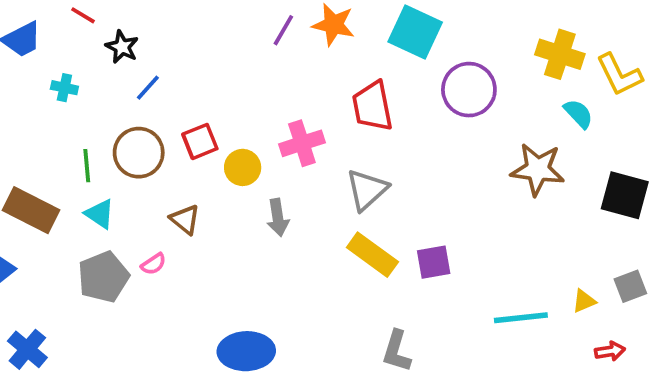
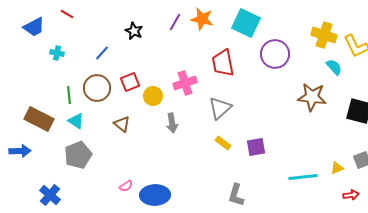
black star: (122, 47) -> (134, 31), moved
yellow rectangle: (372, 255) -> (223, 143), size x0.6
pink semicircle: (154, 264) -> (126, 186), moved
blue cross: (27, 349) -> (50, 195), moved

